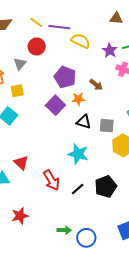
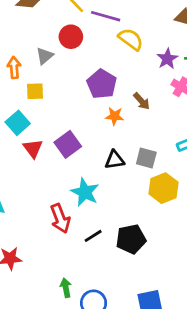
purple square: (55, 105) -> (68, 144), moved
black triangle: (84, 122) -> (115, 160), moved, turned -35
cyan star: (78, 154) -> (85, 192), moved
red triangle: (21, 163) -> (33, 148), moved
green arrow: (64, 230) -> (66, 288), turned -112

